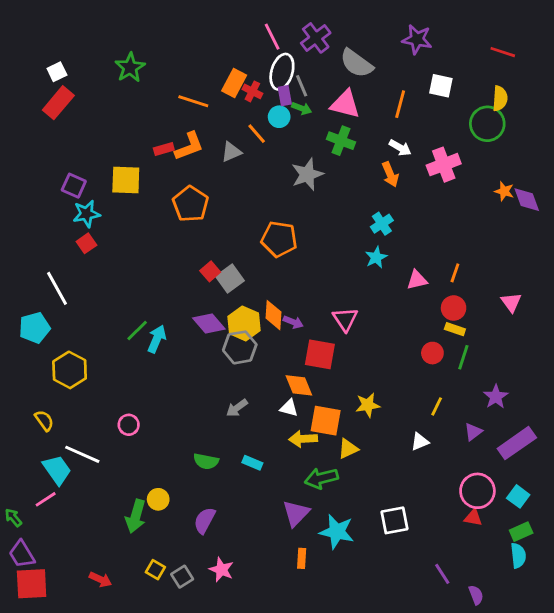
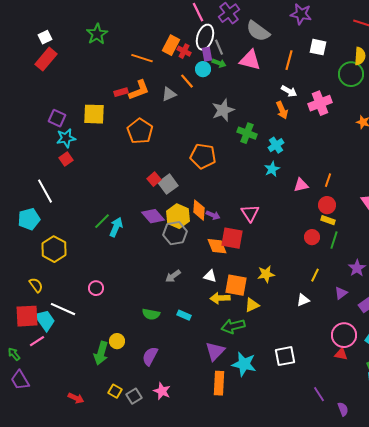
green cross: (341, 141) -> (247, 133), moved
orange diamond: (299, 385) -> (217, 246), moved
orange rectangle: (302, 558) -> (219, 383), size x1.6
red square: (32, 584) -> (27, 316), moved

